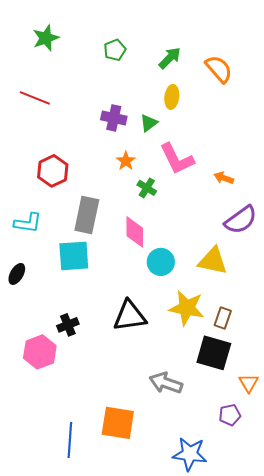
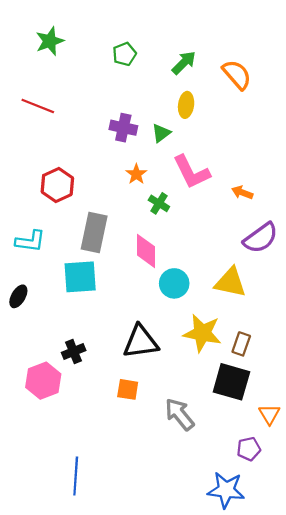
gray arrow: (166, 383) -> (180, 414), turned 32
orange square: (118, 423) -> (128, 389), moved, size x0.6
blue star: (190, 454) -> (226, 490), moved

